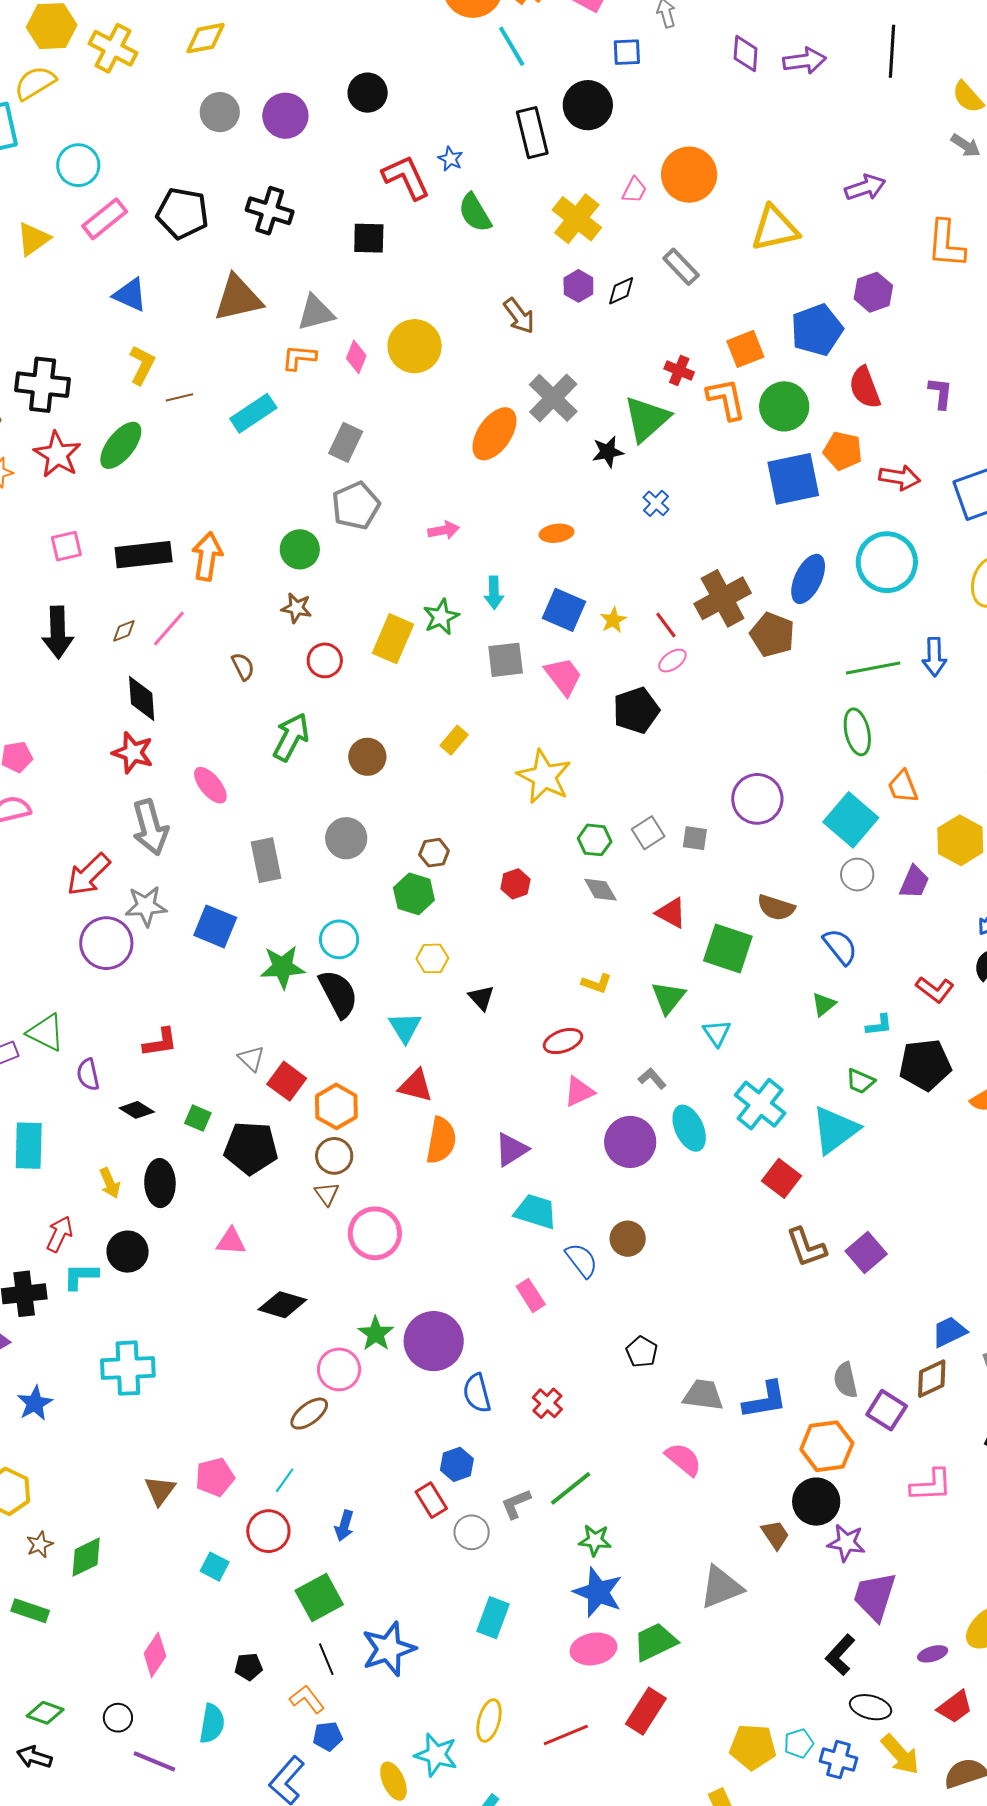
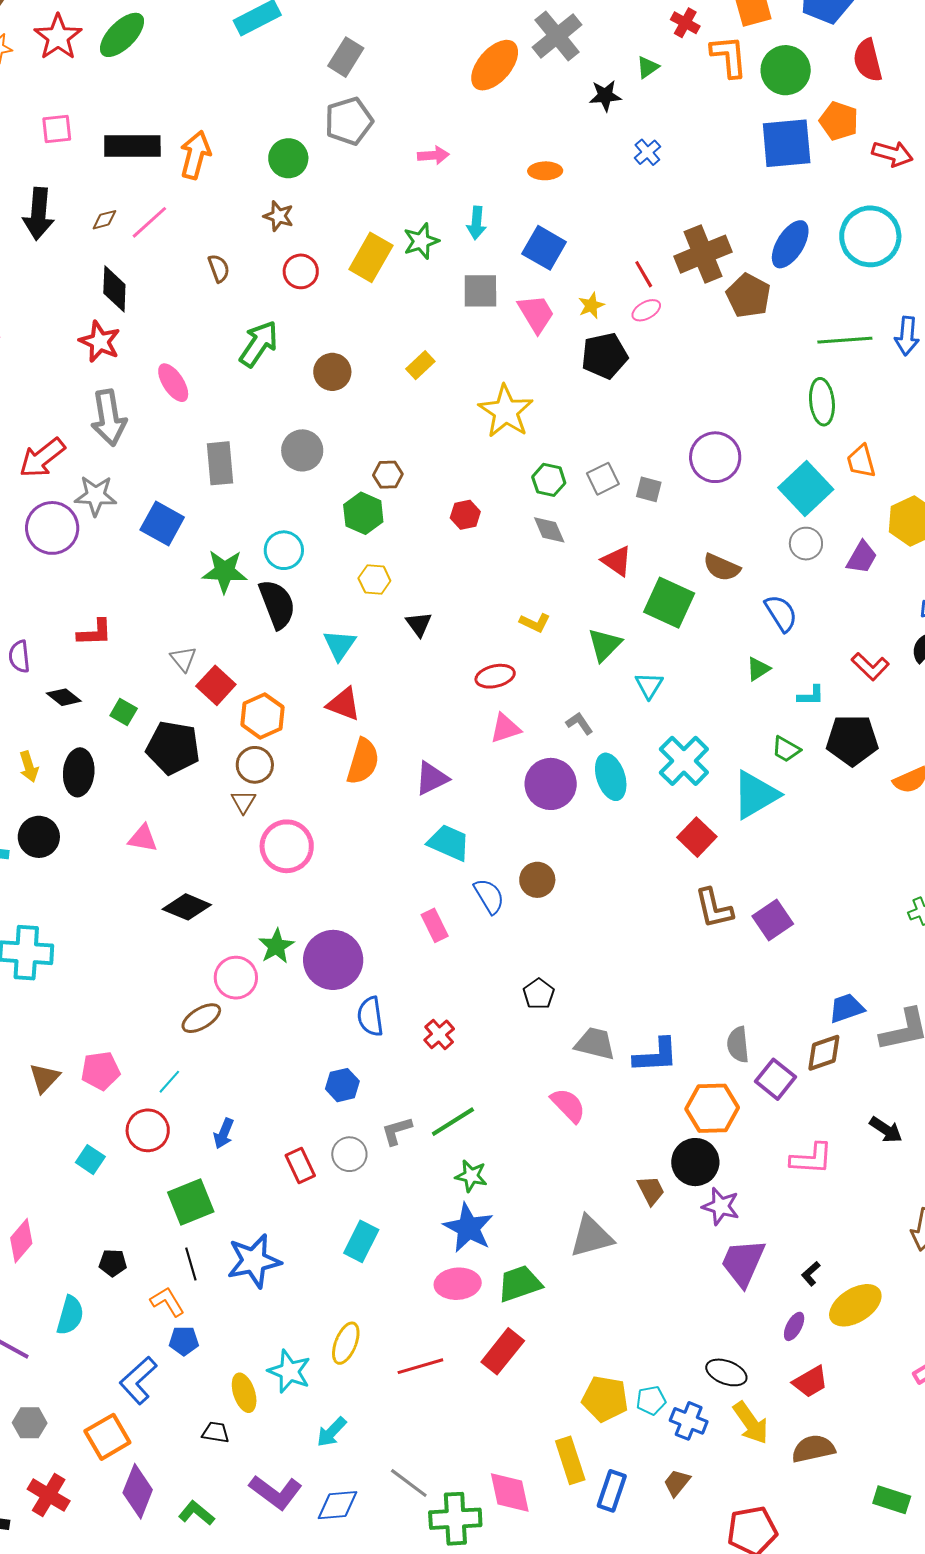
green triangle: (647, 419) -> (648, 67), size x0.5
yellow star: (613, 620) -> (591, 305), moved
red rectangle: (431, 1500) -> (300, 1166), moved
purple ellipse: (933, 1654) -> (794, 1326), turned -52
black L-shape: (840, 1655) -> (811, 1274), moved, size x0.6

